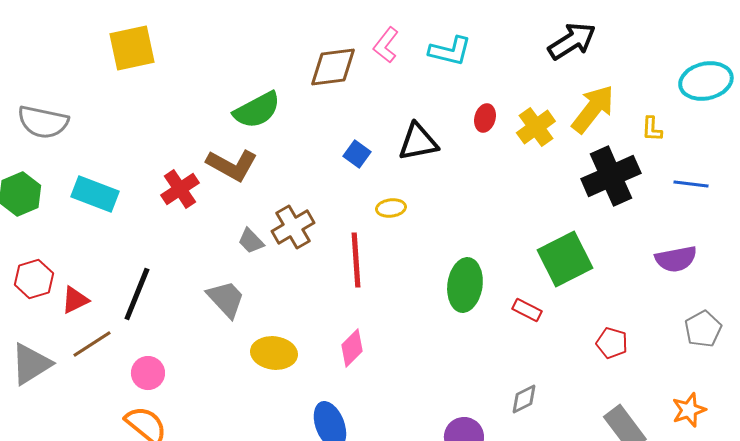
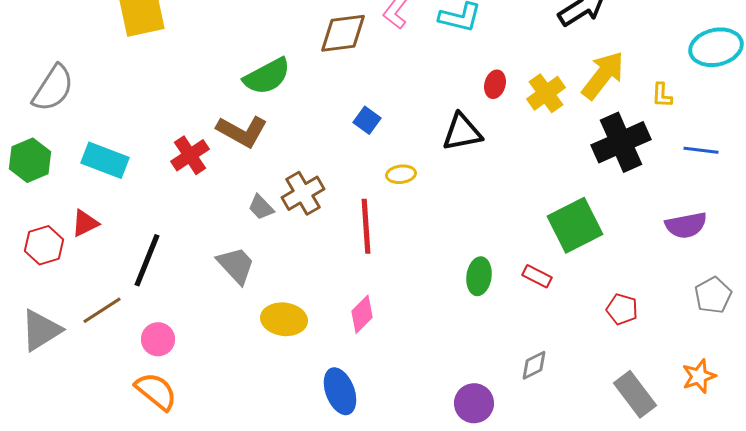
gray semicircle: (43, 122) -> (53, 88), turned -69
black triangle: (418, 142) -> (462, 132), moved
green ellipse: (465, 285) -> (479, 276), moved, size x0.7
red triangle: (75, 300) -> (85, 223), moved

